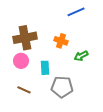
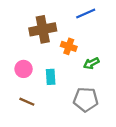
brown cross: (25, 38) -> (43, 29), moved
gray pentagon: (62, 87) -> (86, 99), moved

